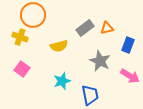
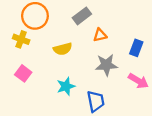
gray rectangle: (85, 28) -> (82, 16), moved
orange triangle: (107, 28) -> (100, 35), moved
gray star: (100, 61) -> (106, 65), turned -30

